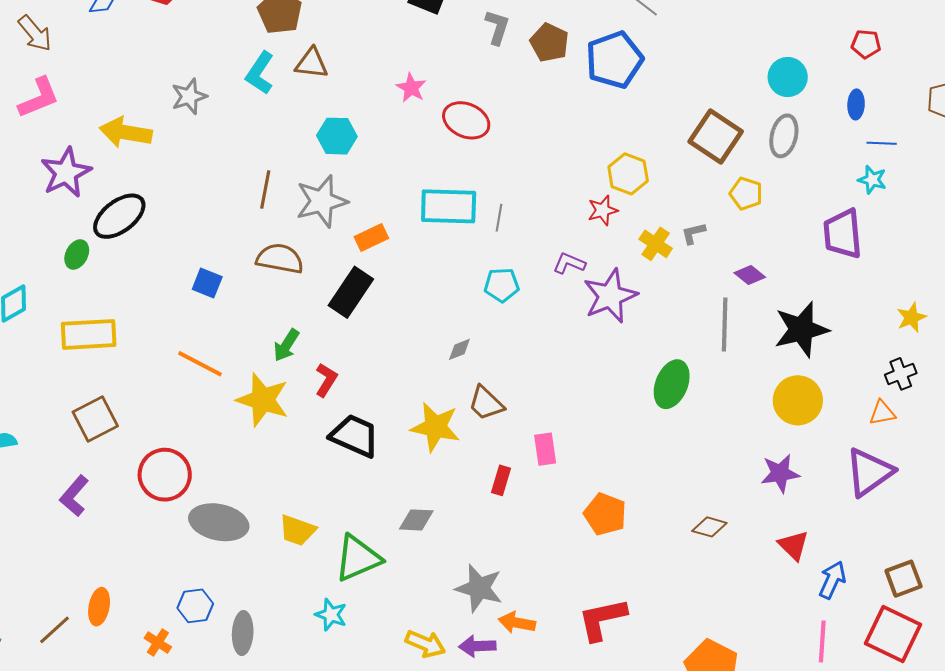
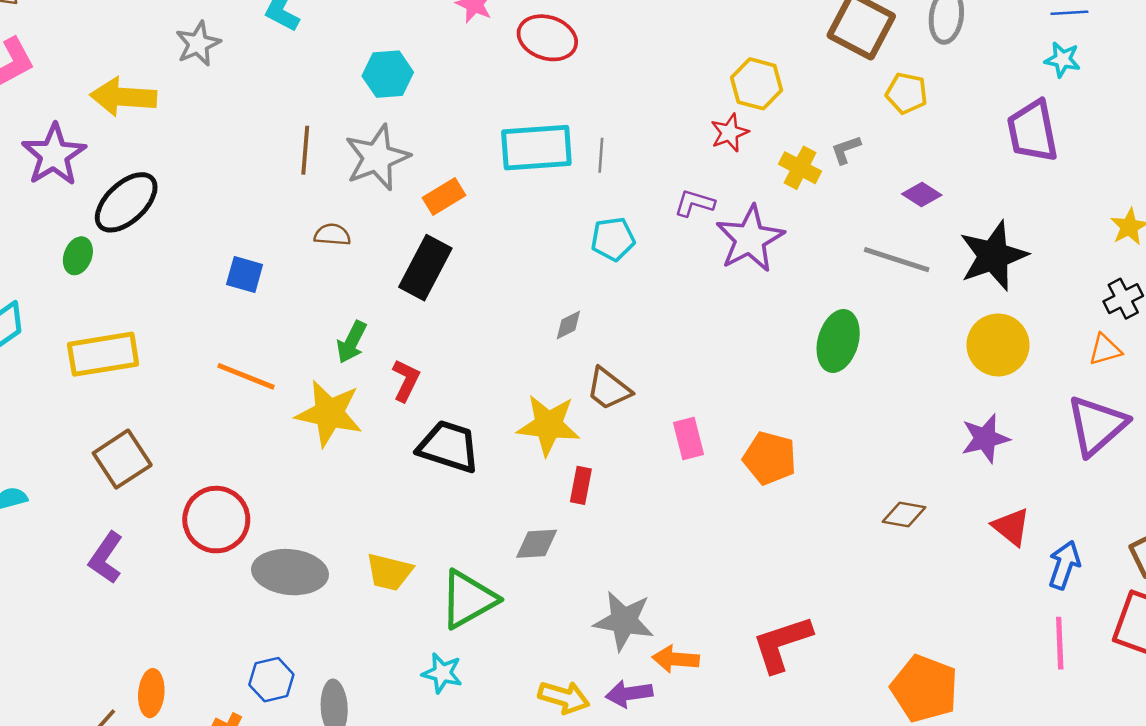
brown semicircle: (280, 259) -> (332, 235), size x0.6
gray line: (725, 324) -> (897, 260), turned -68
red rectangle: (501, 480) -> (581, 485), moved
orange pentagon: (605, 514) -> (770, 458), moved

